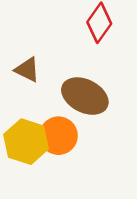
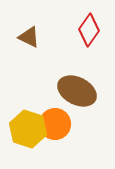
brown triangle: (27, 70) -> (29, 37), moved

